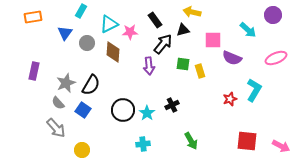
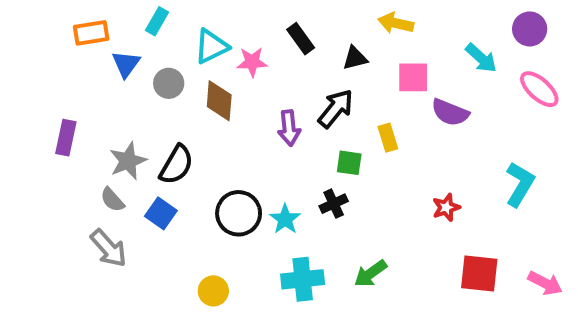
yellow arrow: (192, 12) -> (396, 23), moved
orange rectangle: (33, 17) -> (91, 33), moved
black arrow: (163, 44) -> (336, 109), moved
pink ellipse: (276, 58) -> (539, 89), moved, turned 65
green square: (183, 64) -> (349, 163), moved
cyan L-shape: (254, 90) -> (520, 184), moved
red star: (230, 99) -> (446, 207), moved
green arrow: (191, 141) -> (371, 273), turned 84
cyan cross: (143, 144) -> (303, 279), moved, size x1.5
yellow circle: (82, 150) -> (213, 291), moved

